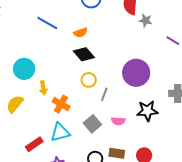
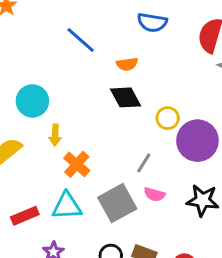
yellow circle: (89, 80) -> (168, 118), moved
pink semicircle: (118, 121) -> (154, 194), moved
gray square: (92, 124) -> (117, 203), size x1.4

